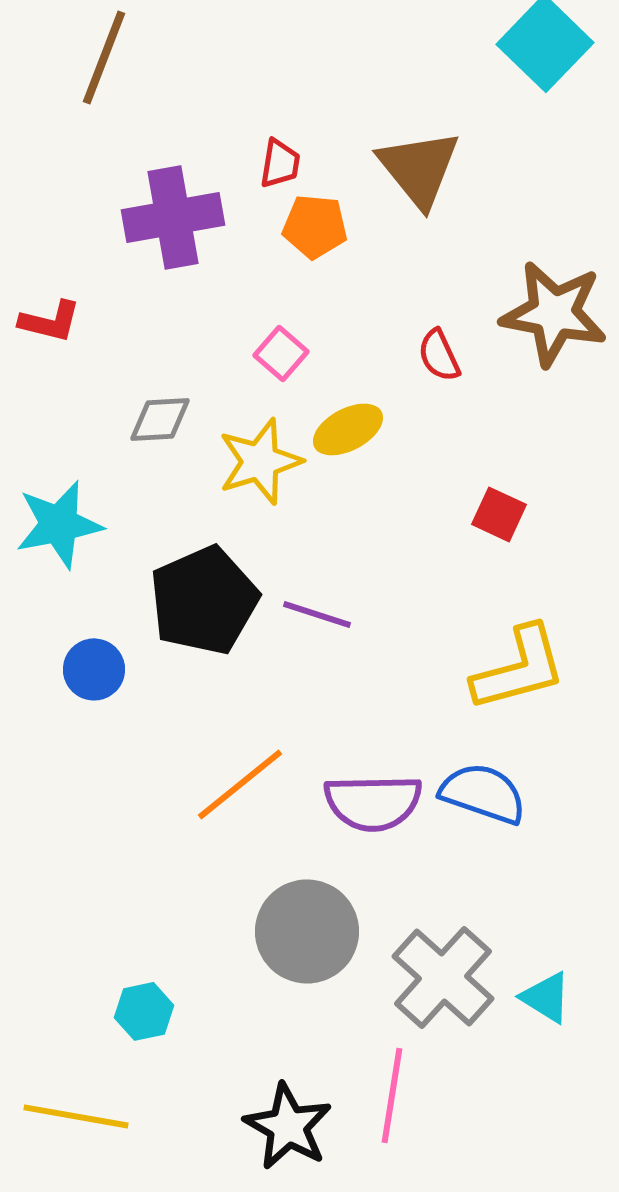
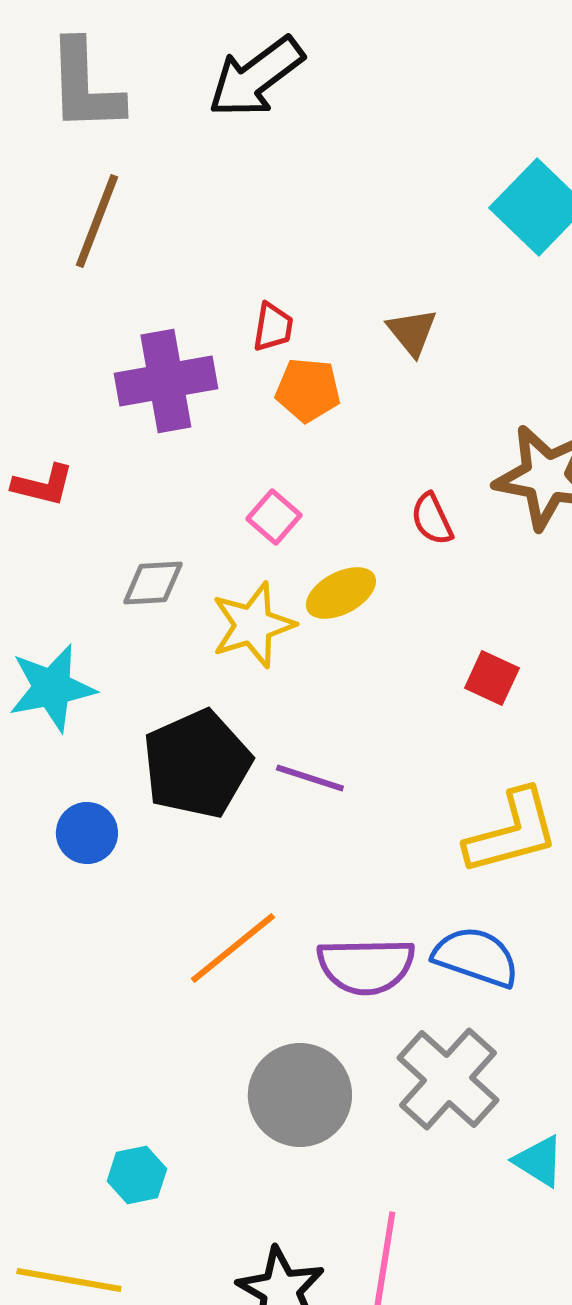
brown triangle: (419, 168) -> (412, 332), size x0.6
gray cross: (443, 977) -> (448, 1079), moved

